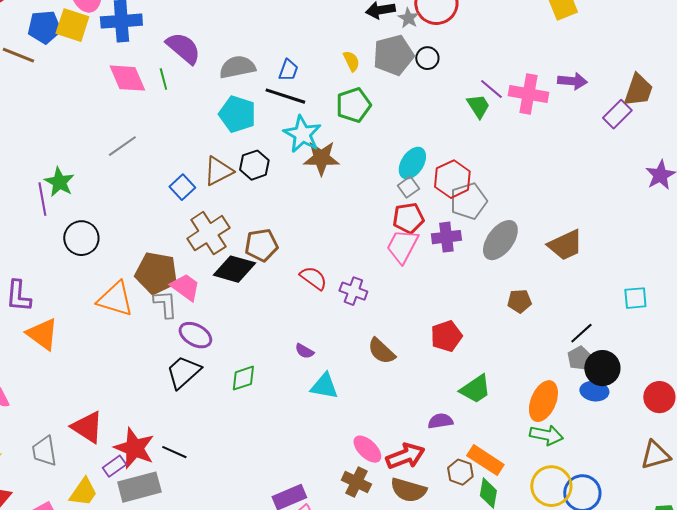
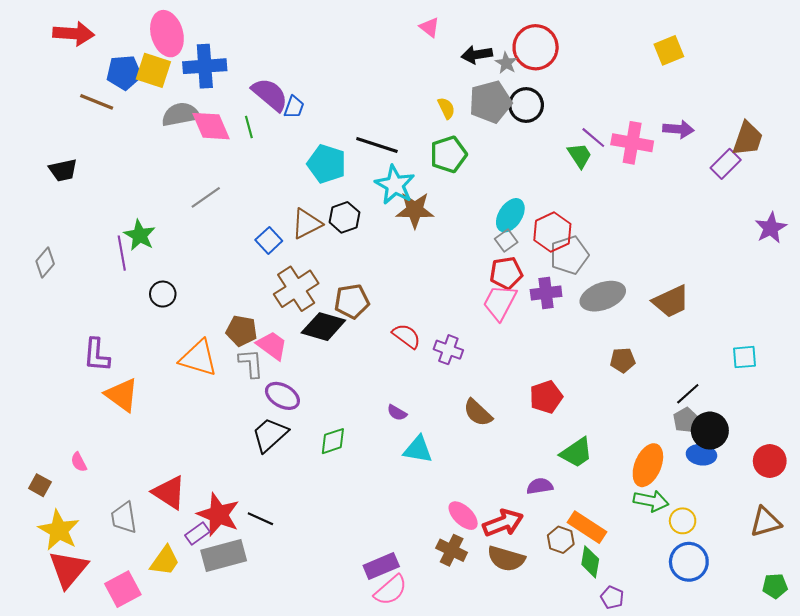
black circle: (427, 58) -> (526, 105), size x1.4
gray semicircle: (237, 67) -> (181, 114), moved
blue trapezoid: (288, 70) -> (294, 107), moved
black circle: (81, 238) -> (163, 294), size x0.7
gray ellipse: (500, 240) -> (603, 296), turned 33
brown pentagon: (156, 273) -> (242, 331), size x0.7
yellow circle: (551, 486) -> (683, 521), moved, size x0.6

